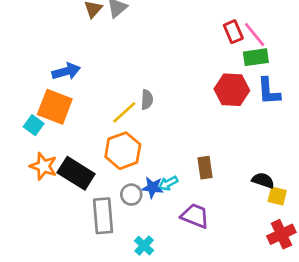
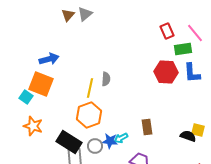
pink line: (255, 35) -> (195, 33), moved
yellow line: (124, 112) -> (90, 88), turned -36
black rectangle: (76, 173) -> (69, 142), moved
yellow square: (277, 196) -> (198, 130), moved

